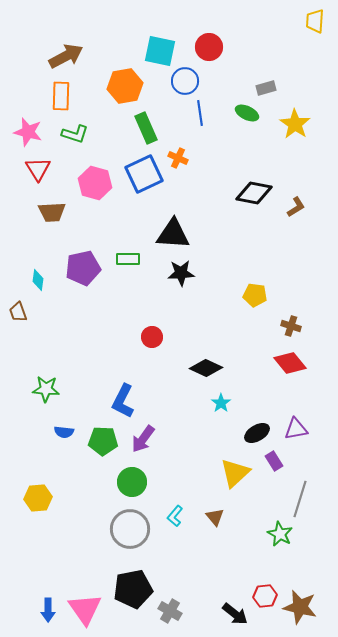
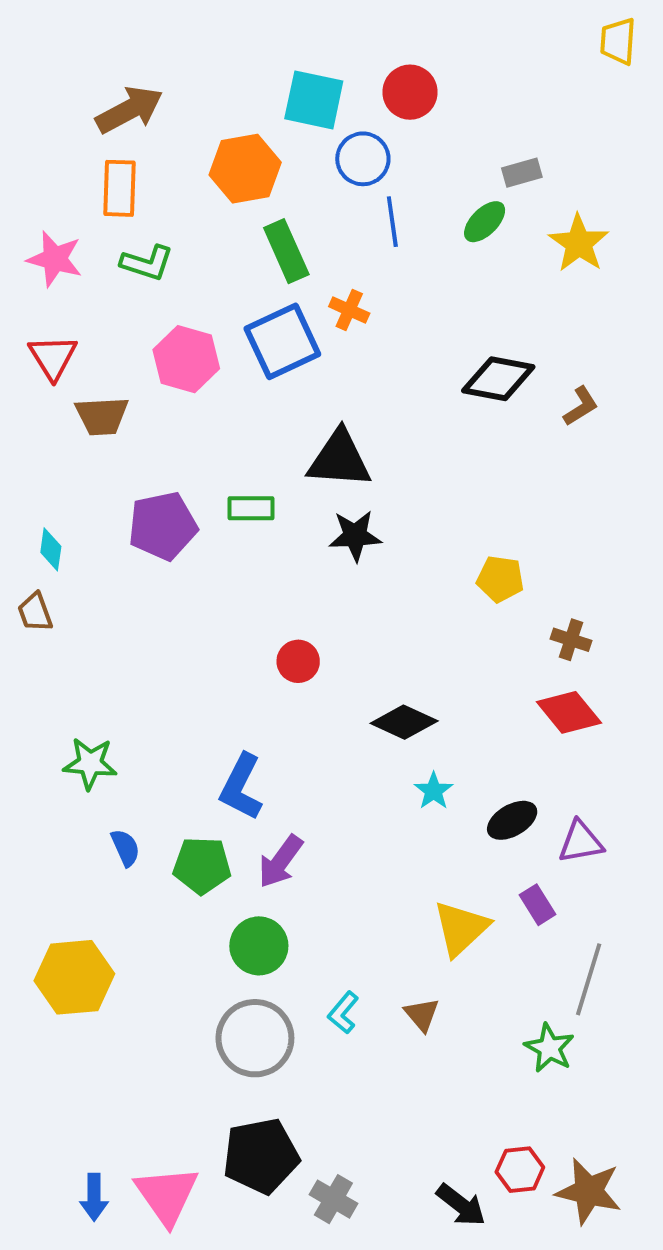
green ellipse: (247, 113) -> (485, 222), turned -70
red triangle: (38, 169) -> (53, 357), moved
cyan diamond: (38, 280) -> (51, 549), moved
blue semicircle: (64, 432) -> (125, 848), turned -120
black ellipse: (257, 433) -> (512, 820), moved
yellow hexagon: (38, 498) -> (74, 977), size x1.4

